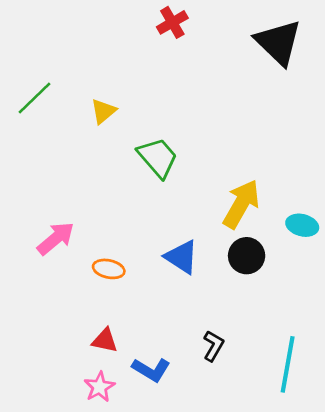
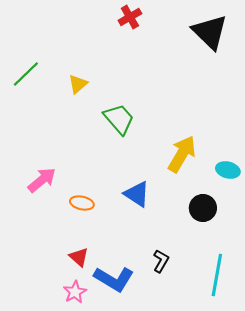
black circle: (247, 256) -> (203, 208), moved
red triangle: (105, 341) -> (79, 257), turned 30
blue L-shape: (151, 370) -> (114, 279), size x1.4

